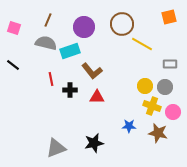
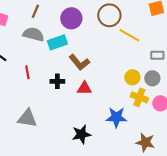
red line: (51, 79) -> (27, 72), moved
blue star: (129, 126) -> (116, 117), size x1.5
brown star: (158, 133) -> (145, 142), moved
gray triangle: (56, 148) -> (27, 118), moved, turned 30

